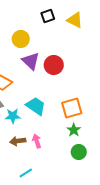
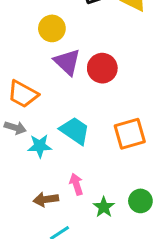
green star: (74, 130) -> (104, 207), moved
brown arrow: (18, 141) -> (46, 199), moved

